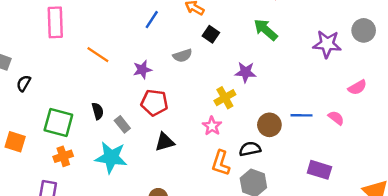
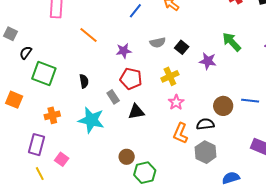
green arrow: (266, 30) -> (232, 42), moved
black square: (211, 34) -> (182, 47), moved
yellow cross: (225, 98) -> (170, 76), moved
green square: (58, 123) -> (44, 73), moved
gray rectangle: (122, 124) -> (113, 97), moved

